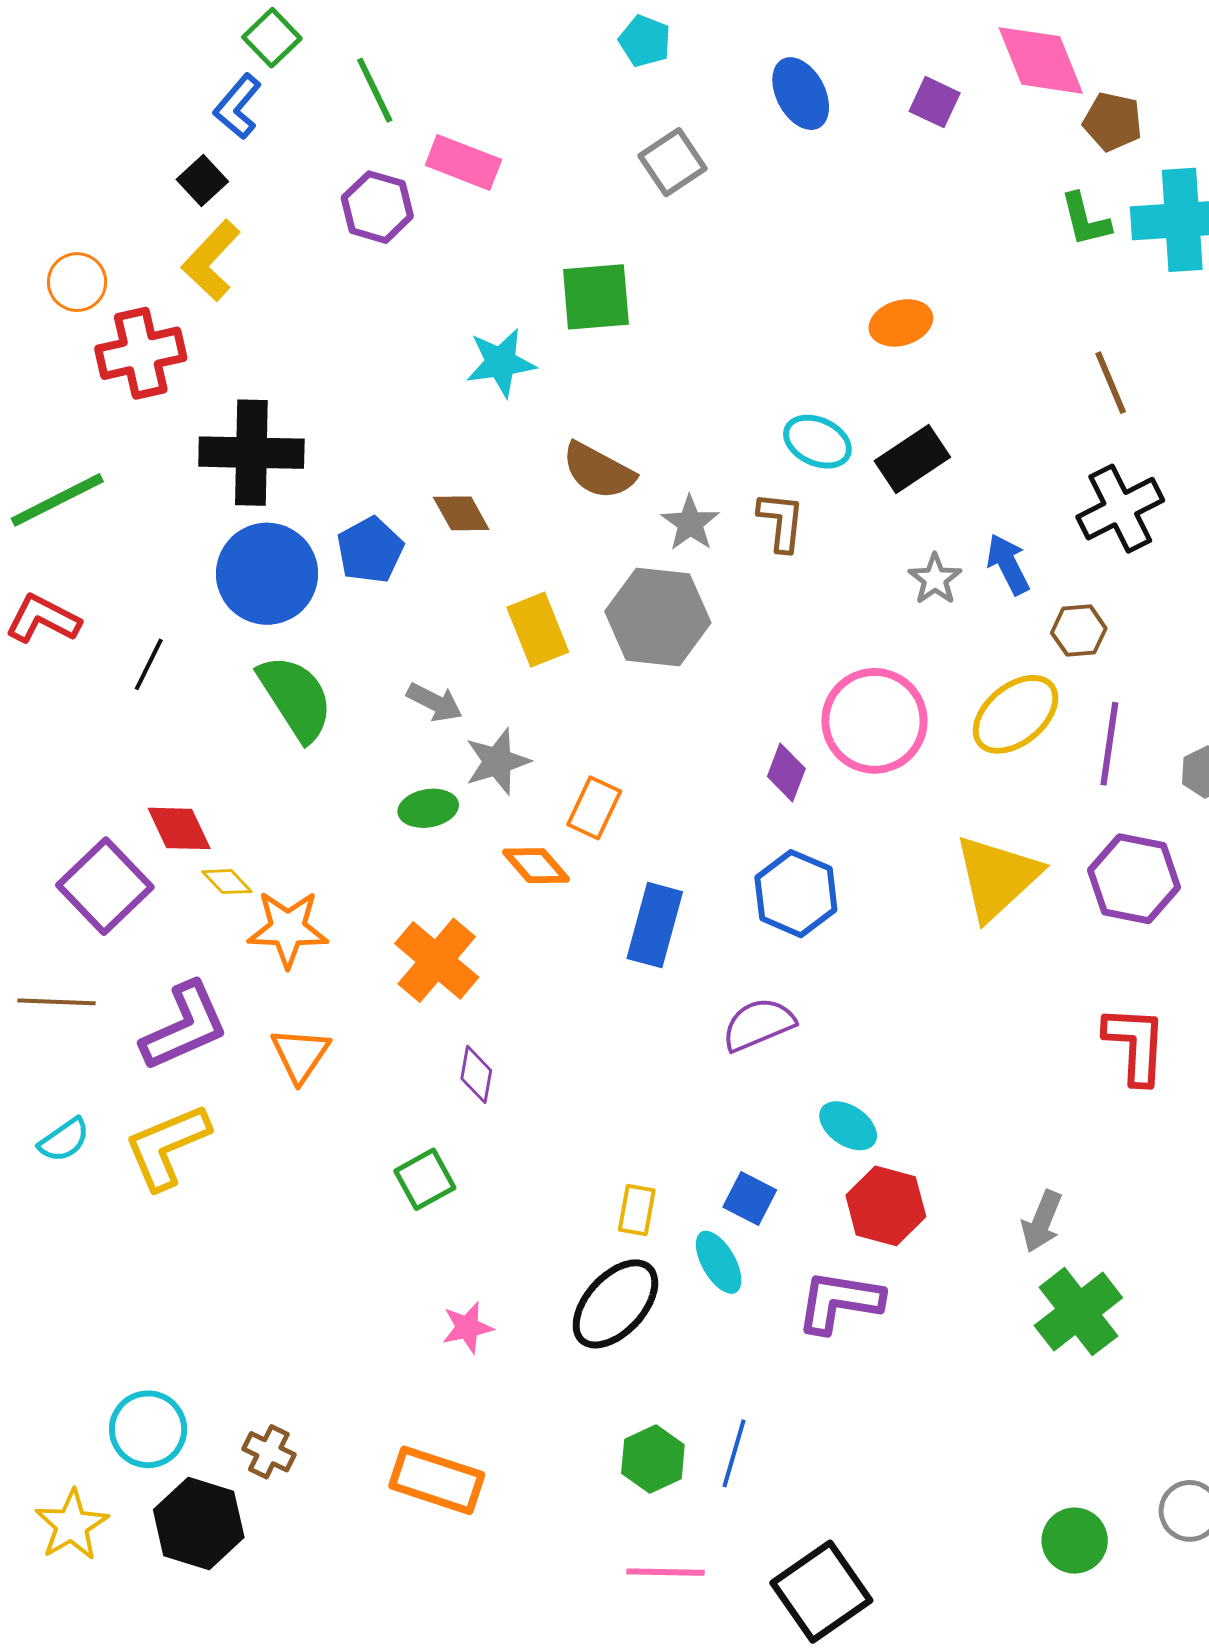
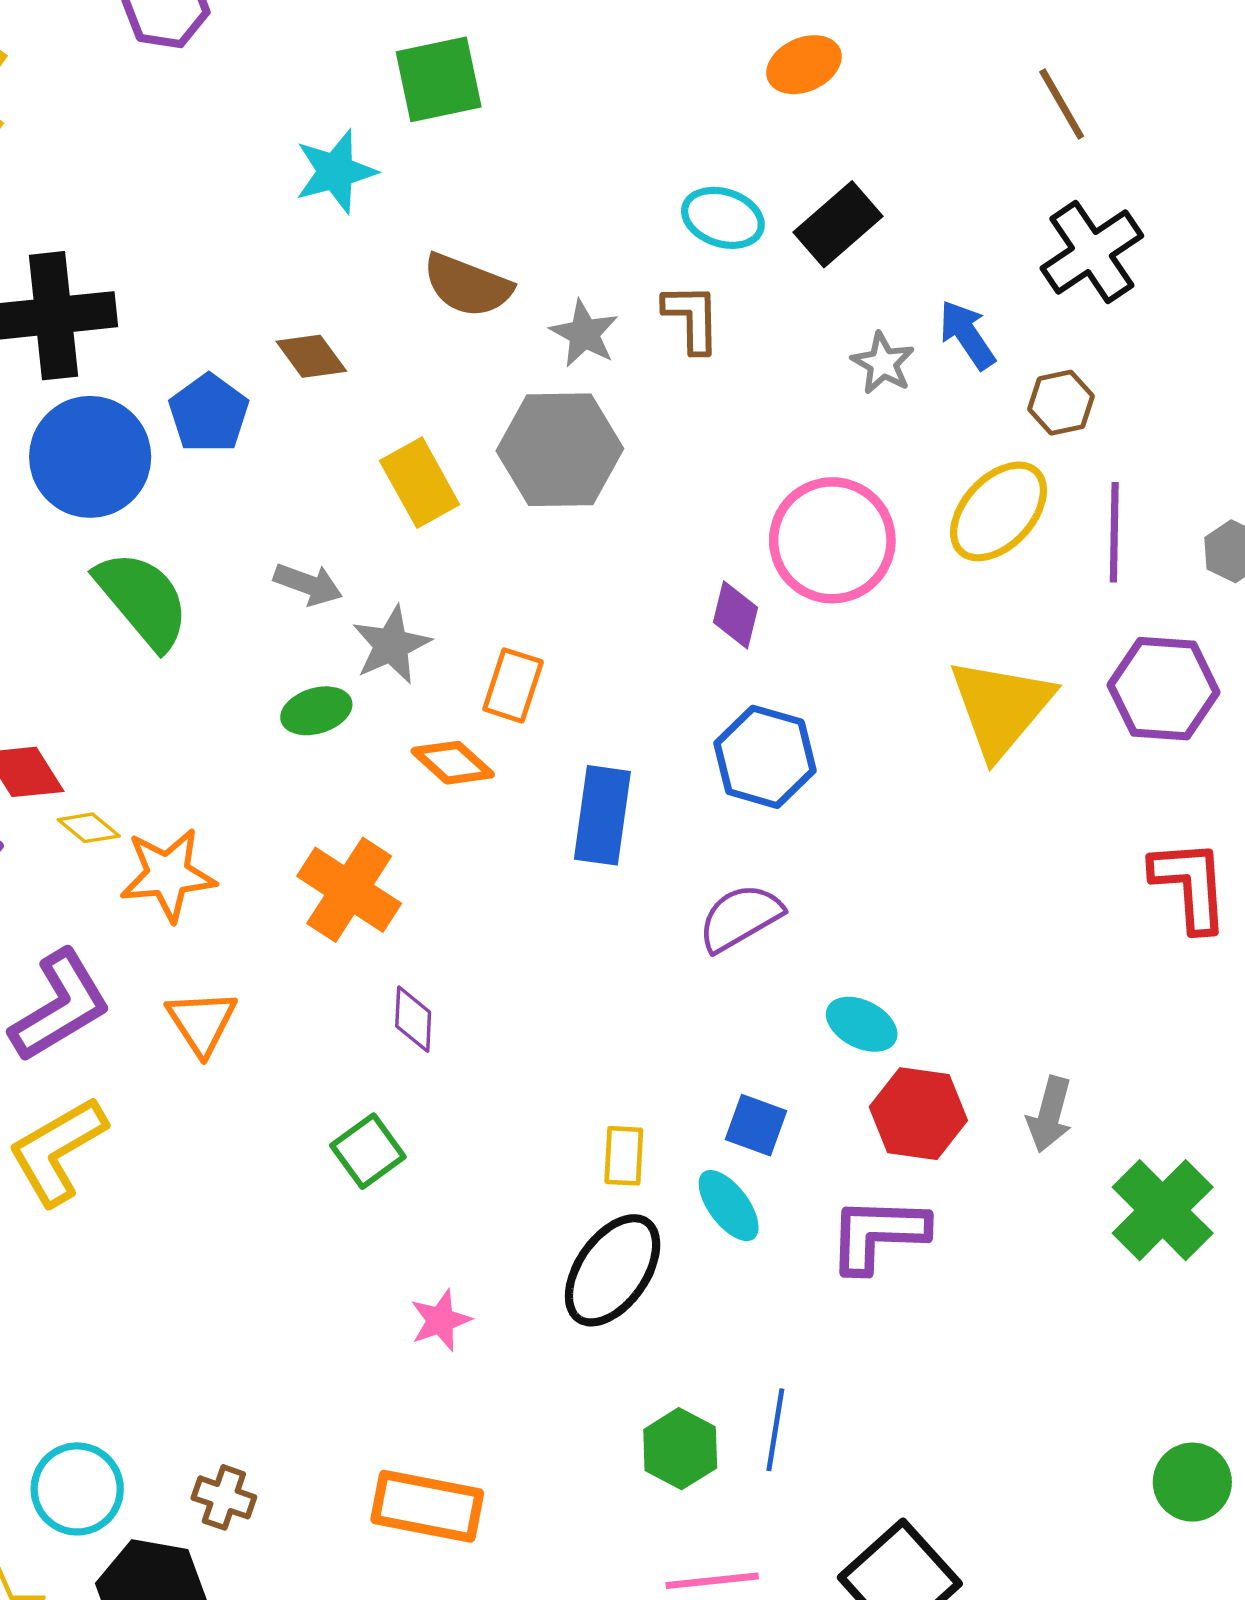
gray arrow: (1042, 1221) -> (1050, 1114), moved

